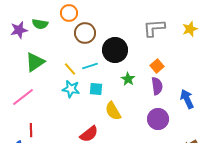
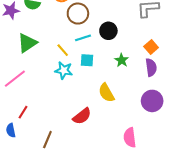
black circle: (115, 50) -> (108, 31), size x0.7
cyan line: (90, 66) -> (83, 38), moved
cyan square: (96, 89) -> (87, 60), moved
red line: (31, 130) -> (23, 112), turned 32

